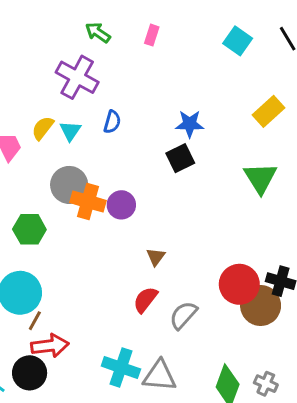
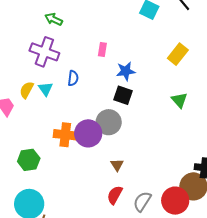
pink rectangle: (152, 35) -> (102, 49), moved
black square: (180, 158) -> (123, 95), turned -36
green triangle: (260, 178) -> (179, 100), size x0.7
gray circle: (69, 185) -> (109, 122), moved
purple circle: (121, 205) -> (88, 133), size x1.4
red circle: (239, 284) -> (175, 201), moved

